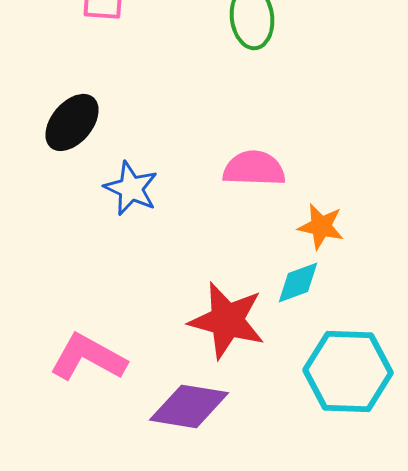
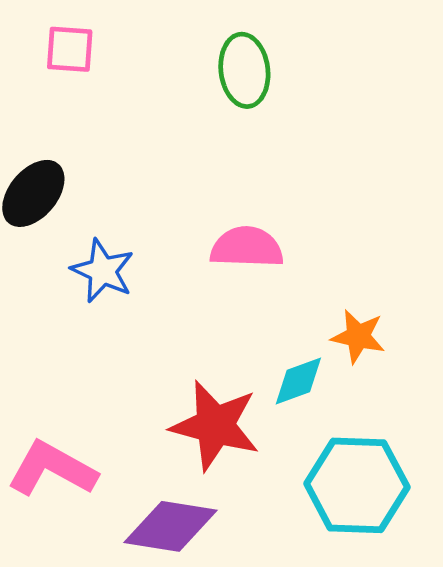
orange star: (321, 226) -> (358, 336), moved

